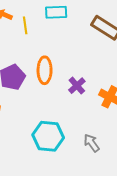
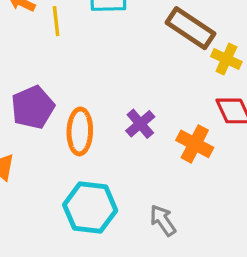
orange ellipse: (45, 70) -> (80, 131), moved

